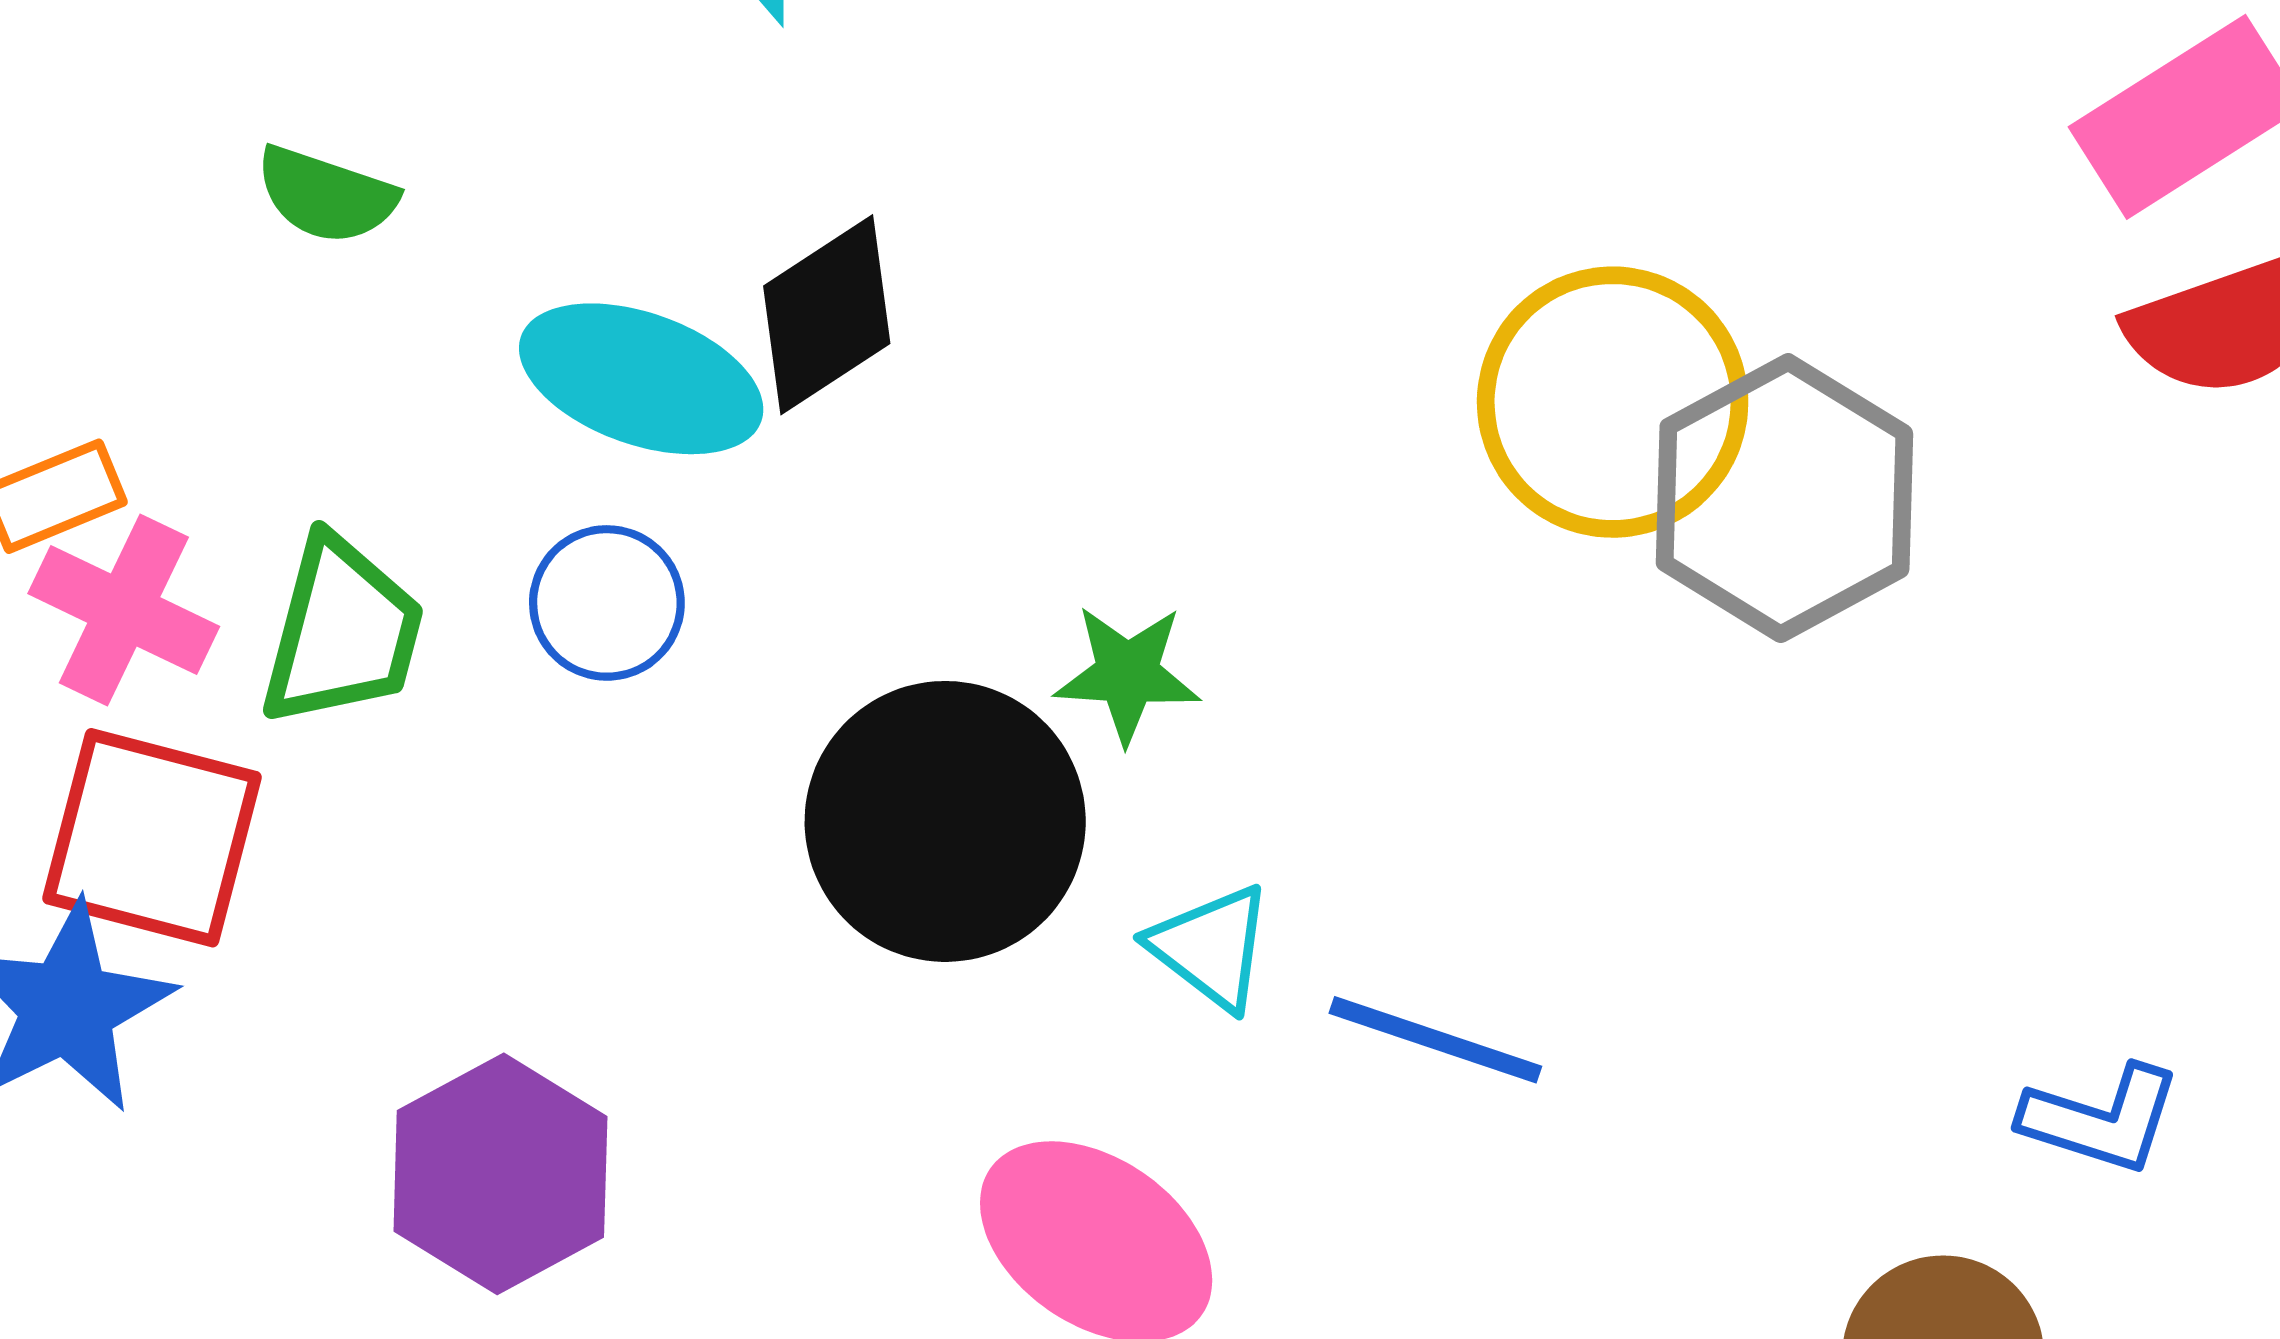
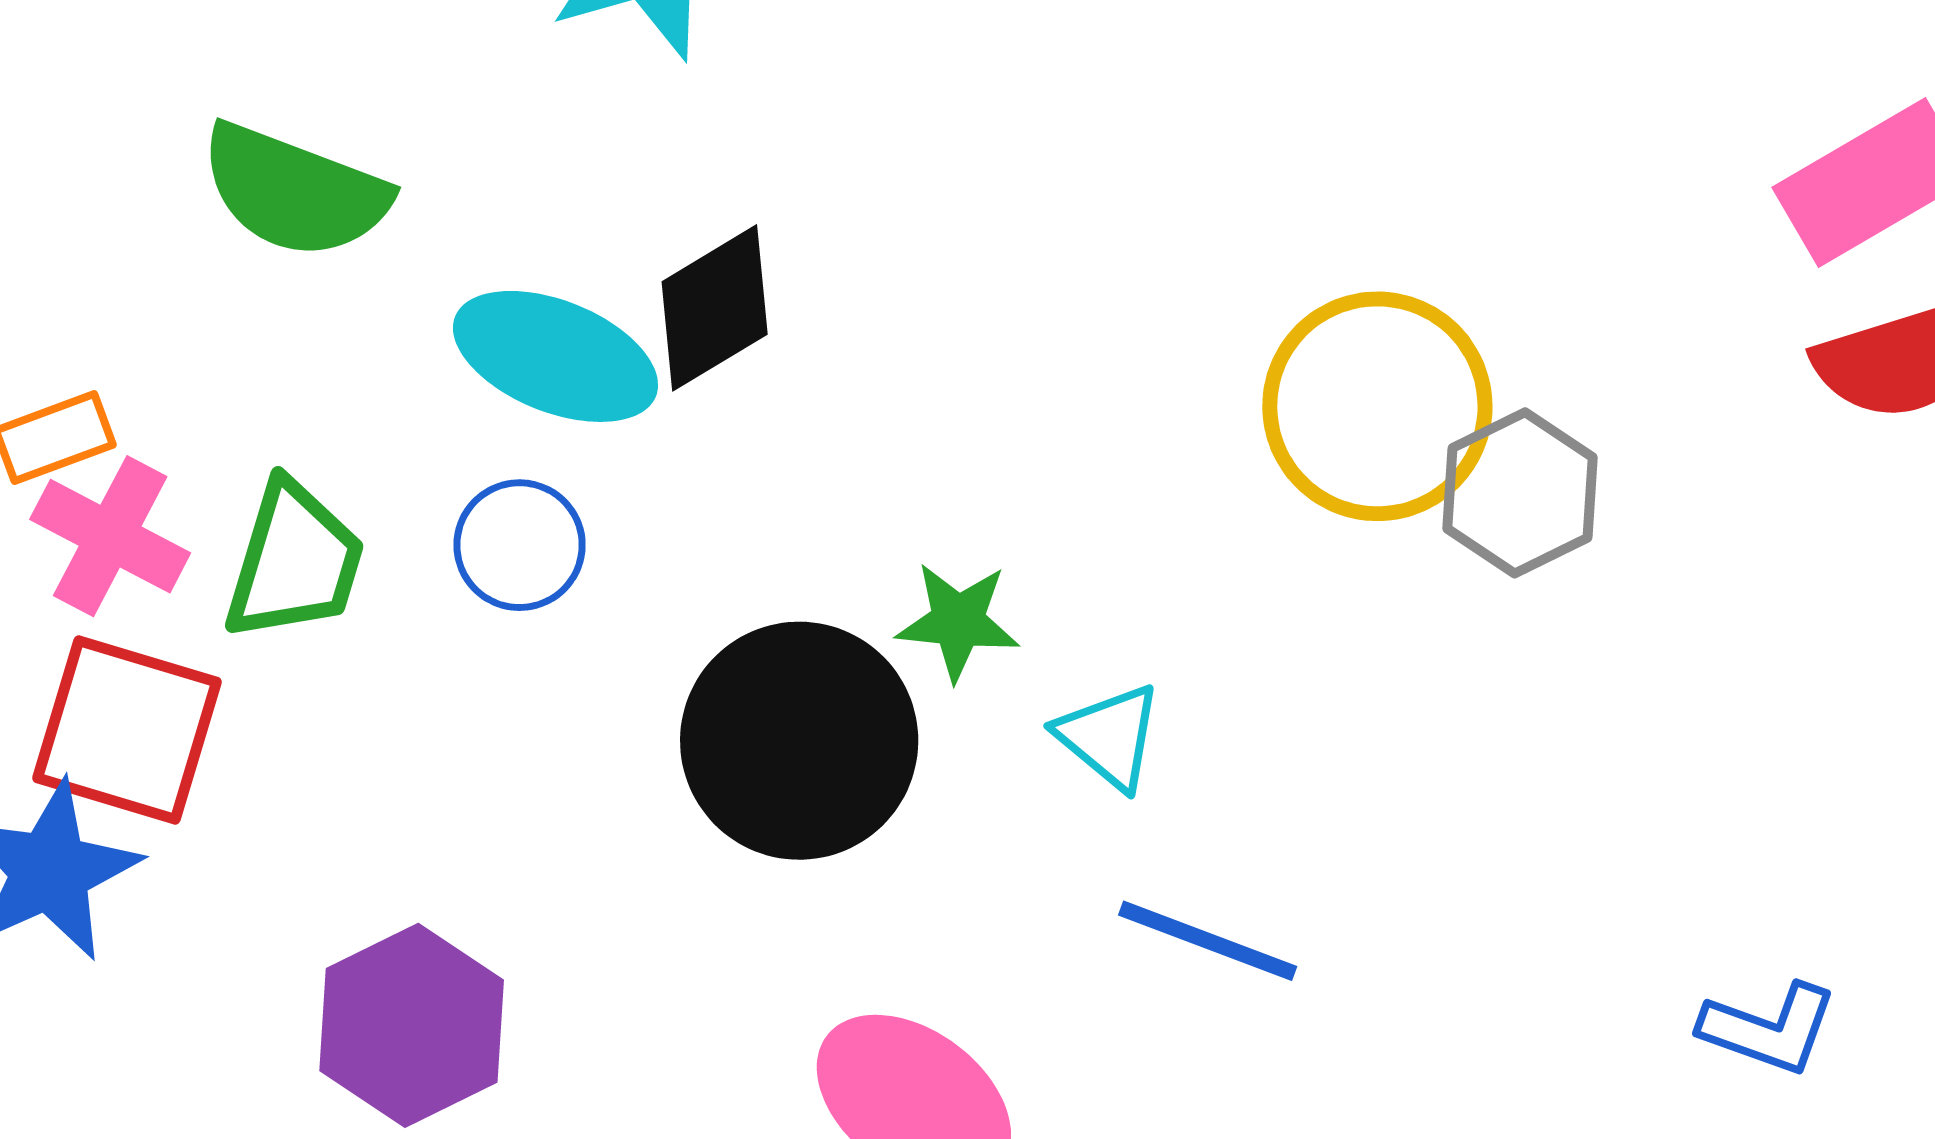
green semicircle: (326, 195) -> (294, 191), size x1.6
gray hexagon: (1784, 498) -> (1520, 493), size x0.7
cyan triangle: (1211, 947) -> (1109, 737), moved

